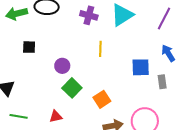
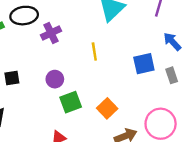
purple cross: (89, 15) -> (51, 33), moved, turned -30
black square: (29, 47) -> (12, 78), moved
green square: (72, 88) -> (71, 102), turned 36

